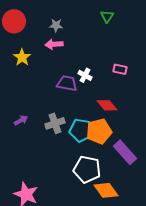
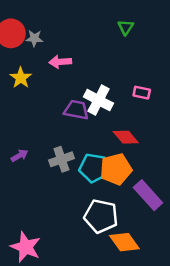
gray star: (56, 25) -> (34, 38), moved
white cross: (85, 75) -> (99, 100), size x1.6

